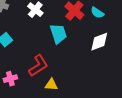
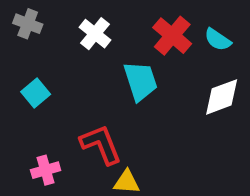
red L-shape: (38, 66) -> (101, 144), turned -80

